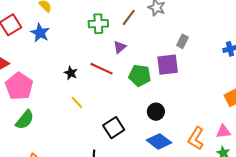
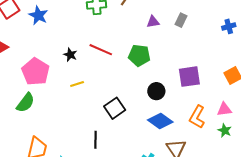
purple triangle: (120, 47) -> (153, 22), moved, turned 32
purple square: (168, 65) -> (189, 77), moved
pink pentagon: (19, 86) -> (36, 72), moved
yellow line: (77, 102) -> (77, 84), turned -64

